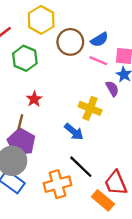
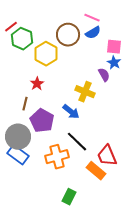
yellow hexagon: (41, 20) -> (46, 54), moved
green hexagon: (25, 58) -> (22, 39), moved
pink line: (98, 61) -> (92, 18), moved
purple pentagon: (21, 142) -> (42, 121), moved

